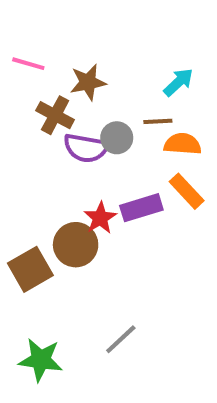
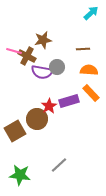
pink line: (28, 64) -> (14, 51), moved
cyan arrow: (178, 82) -> (91, 13), moved
brown line: (158, 121) -> (83, 49), moved

